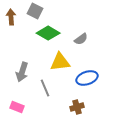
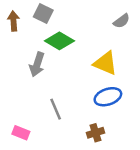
gray semicircle: (81, 39) -> (122, 21), moved
yellow triangle: (60, 62) -> (105, 63), moved, turned 30
gray arrow: (22, 72) -> (37, 64), moved

